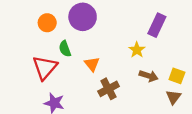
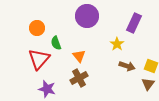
purple circle: (83, 17) -> (87, 16), moved
orange circle: (47, 23) -> (37, 28), moved
brown cross: (109, 89) -> (79, 78), moved

